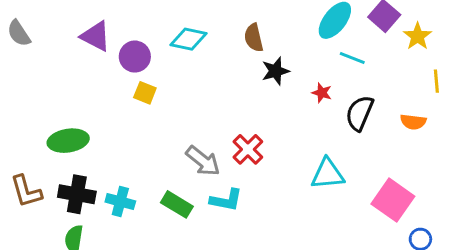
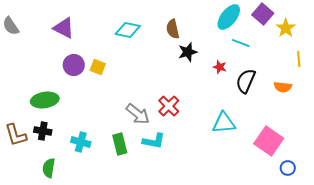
purple circle: (135, 57) -> (74, 65), moved
black cross: (77, 194) -> (43, 131), moved, size x0.7
green rectangle: (177, 204) -> (120, 144), turned 45

